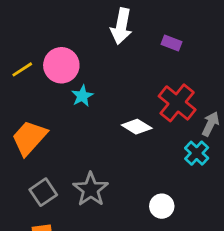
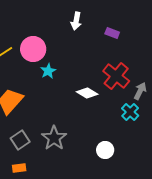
white arrow: (121, 26) -> (76, 21), size x0.7

